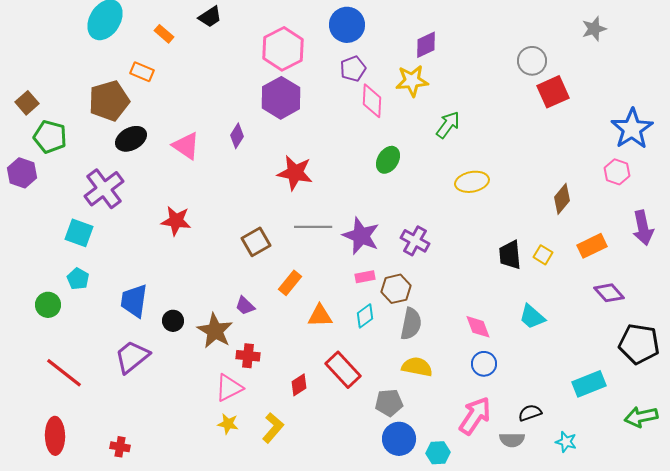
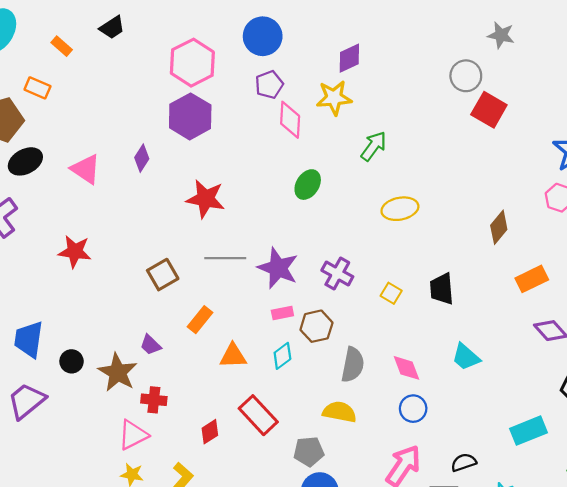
gray star: (594, 29) -> (501, 35), moved, turned 30
red square: (553, 92) -> (489, 110), turned -36
yellow square: (543, 255) -> (391, 293), moved
gray semicircle: (411, 324) -> (353, 365), moved

